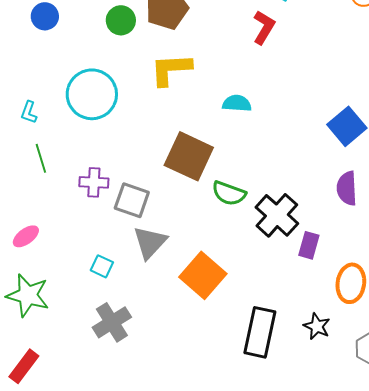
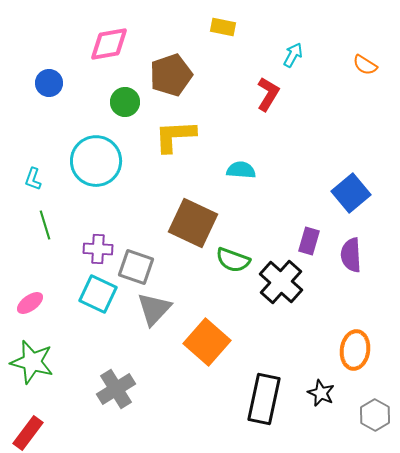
green circle: (121, 20) -> (125, 102), moved
purple rectangle: (309, 245) -> (309, 241), moved
cyan square: (102, 266) -> (98, 294), moved, size x1.6

